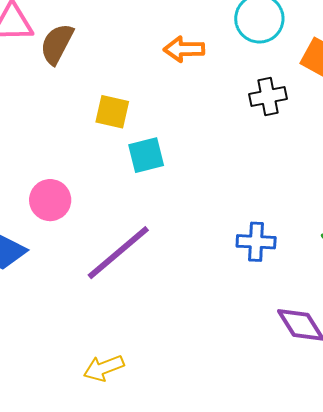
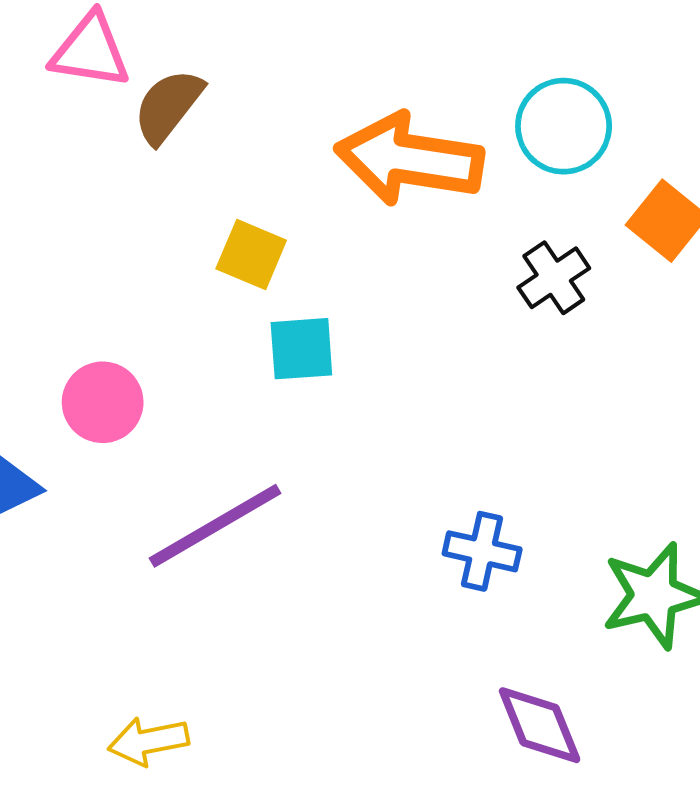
orange arrow: (184, 49) -> (409, 159), size x1.8
black cross: (268, 96) -> (554, 278), turned -33

